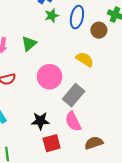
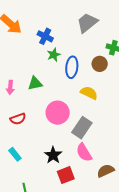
blue ellipse: (77, 17) -> (72, 67), moved
green triangle: (29, 44) -> (35, 83), turned 35
black star: (40, 121) -> (53, 155), turned -30

